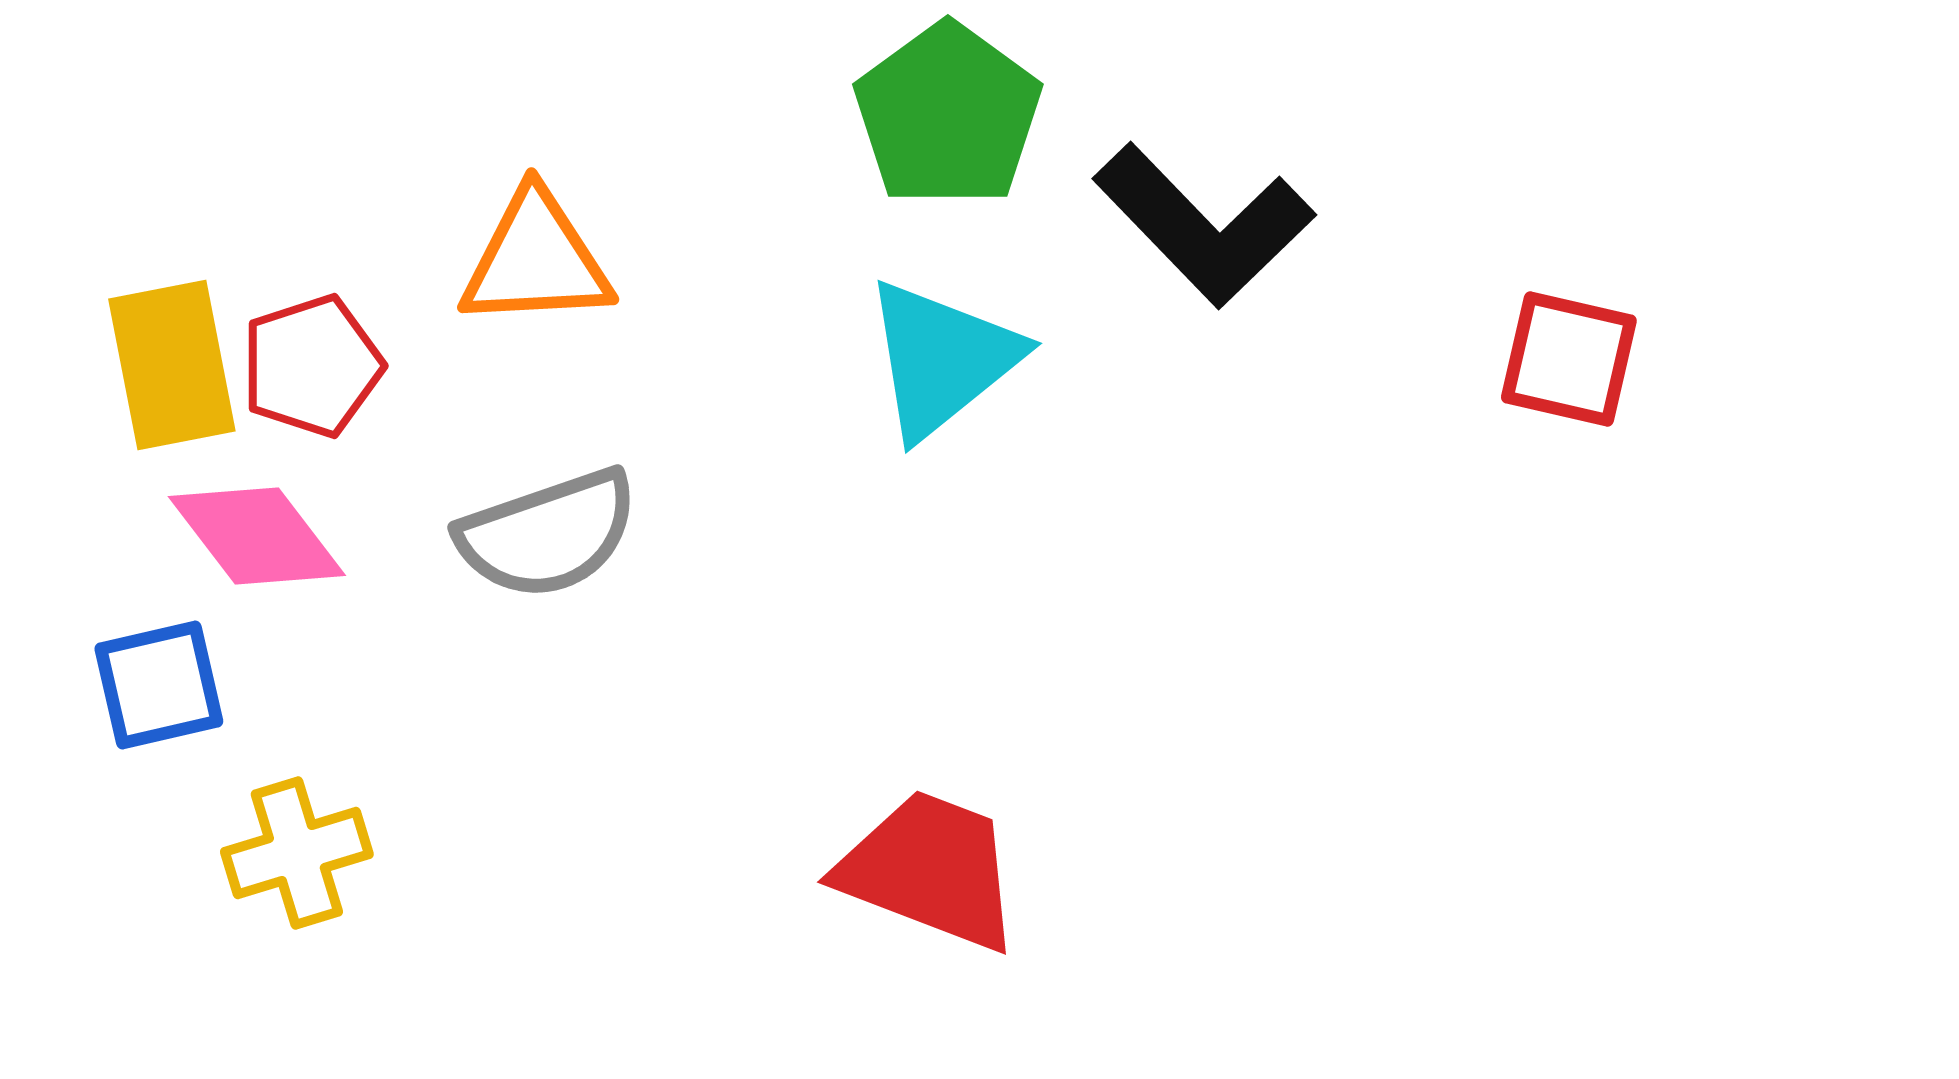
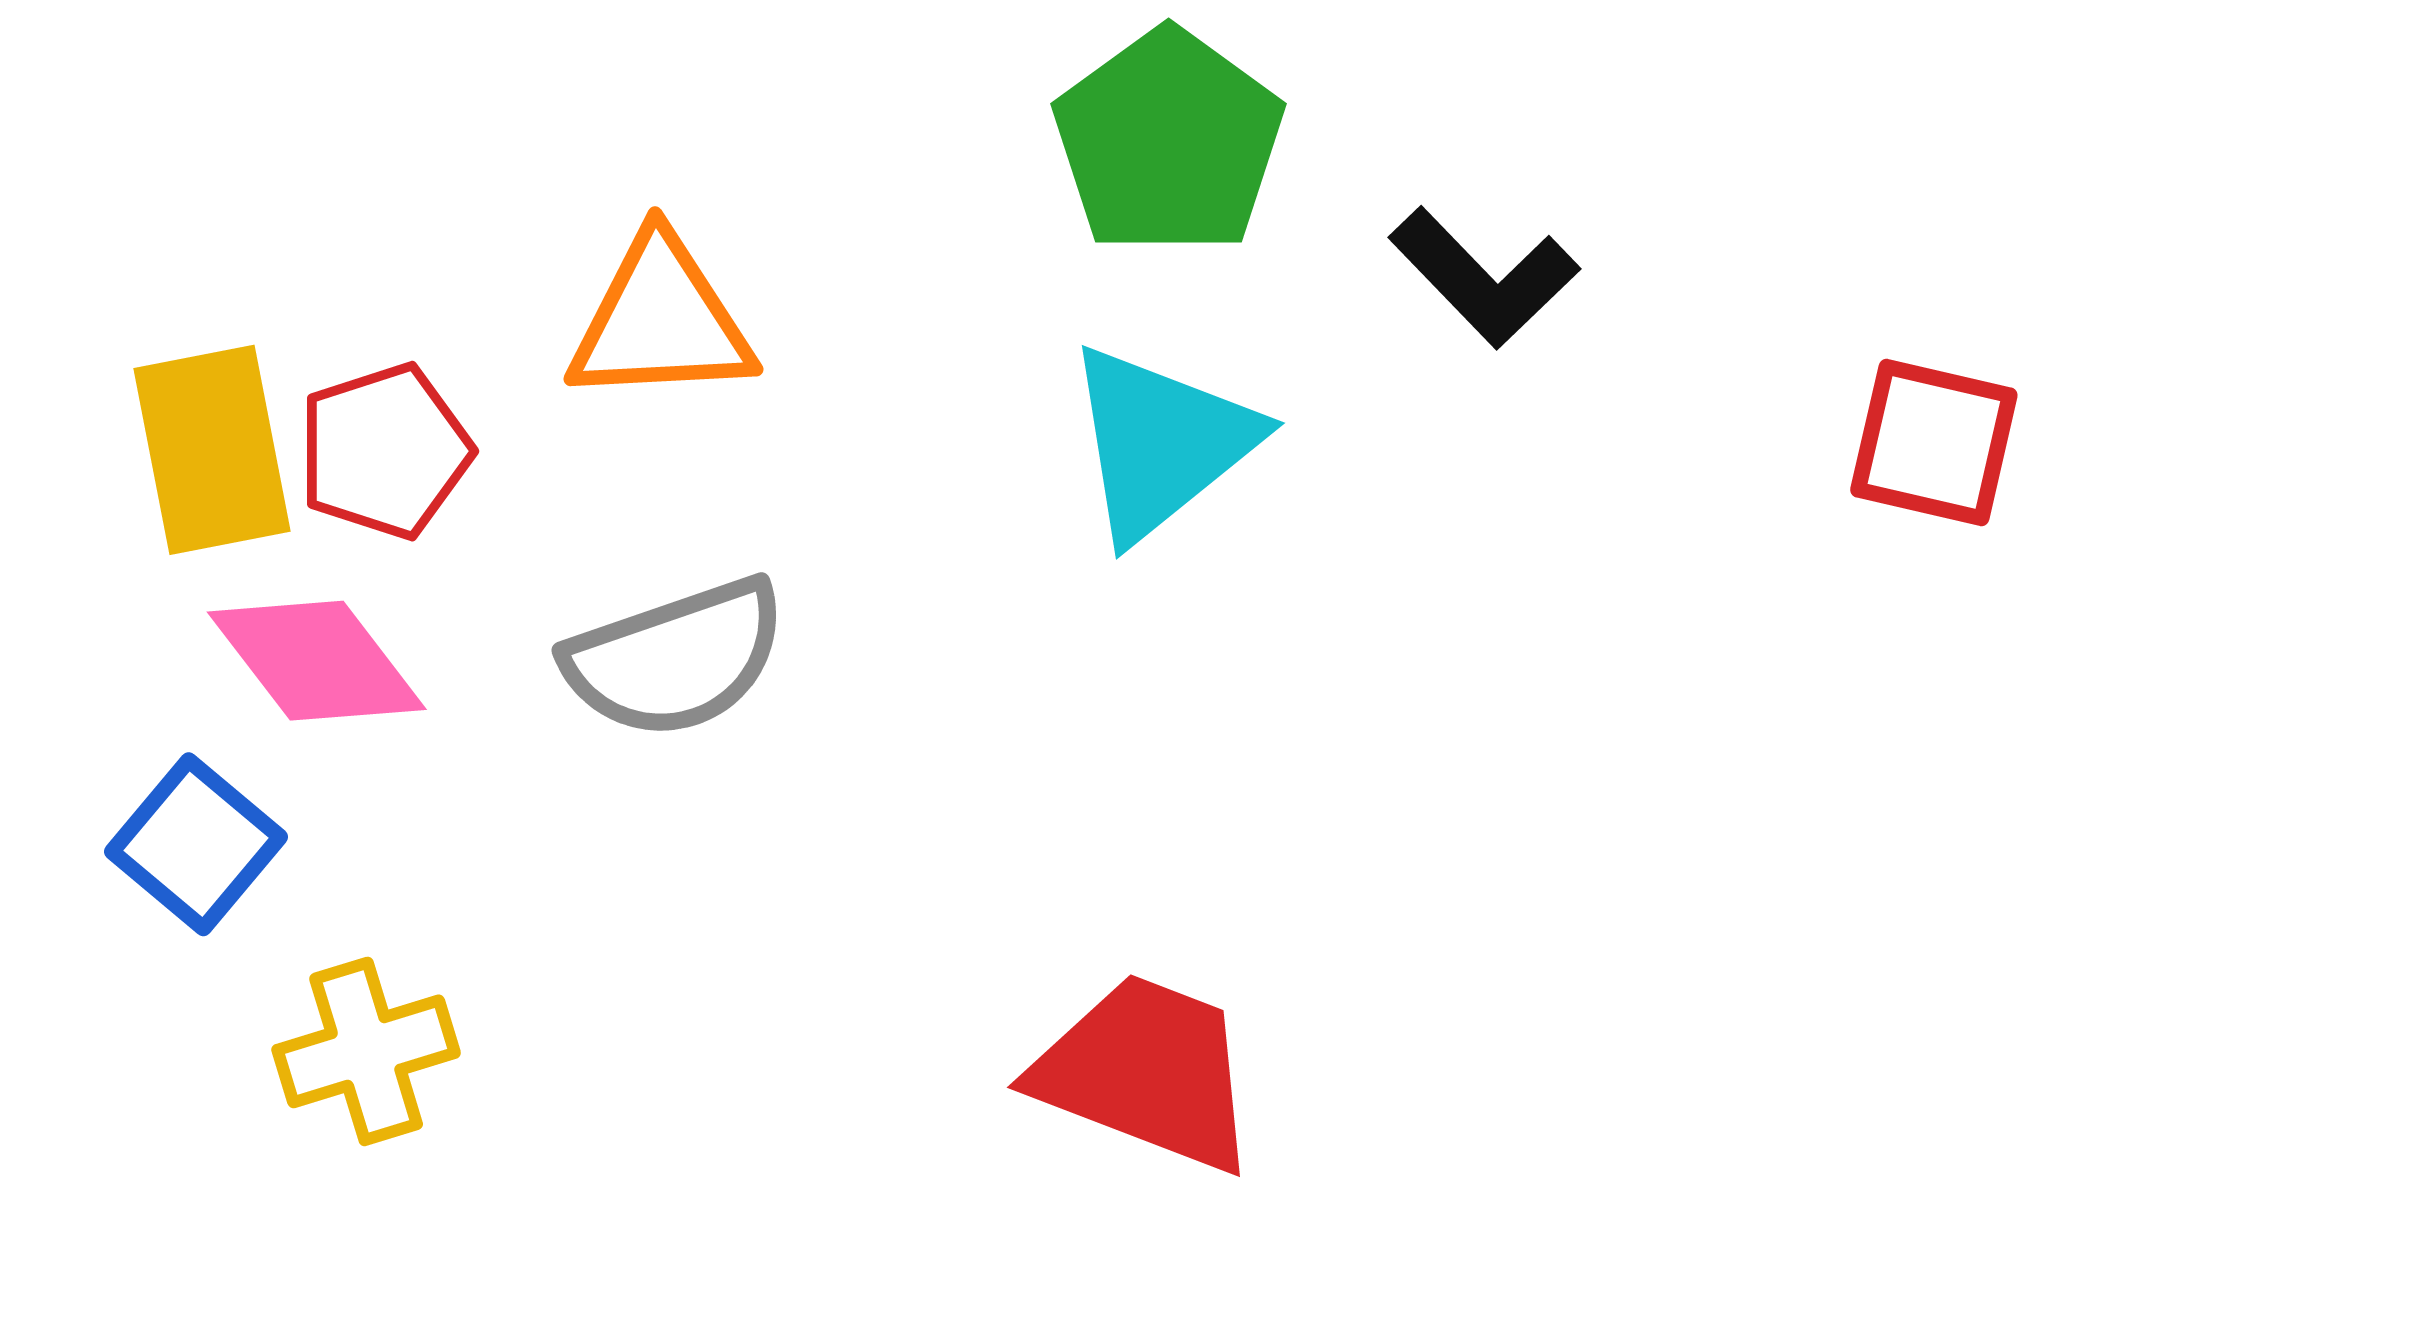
black L-shape: (1204, 225) -> (1484, 277), size x0.7
blue square: (159, 685) -> (196, 844), turned -37

